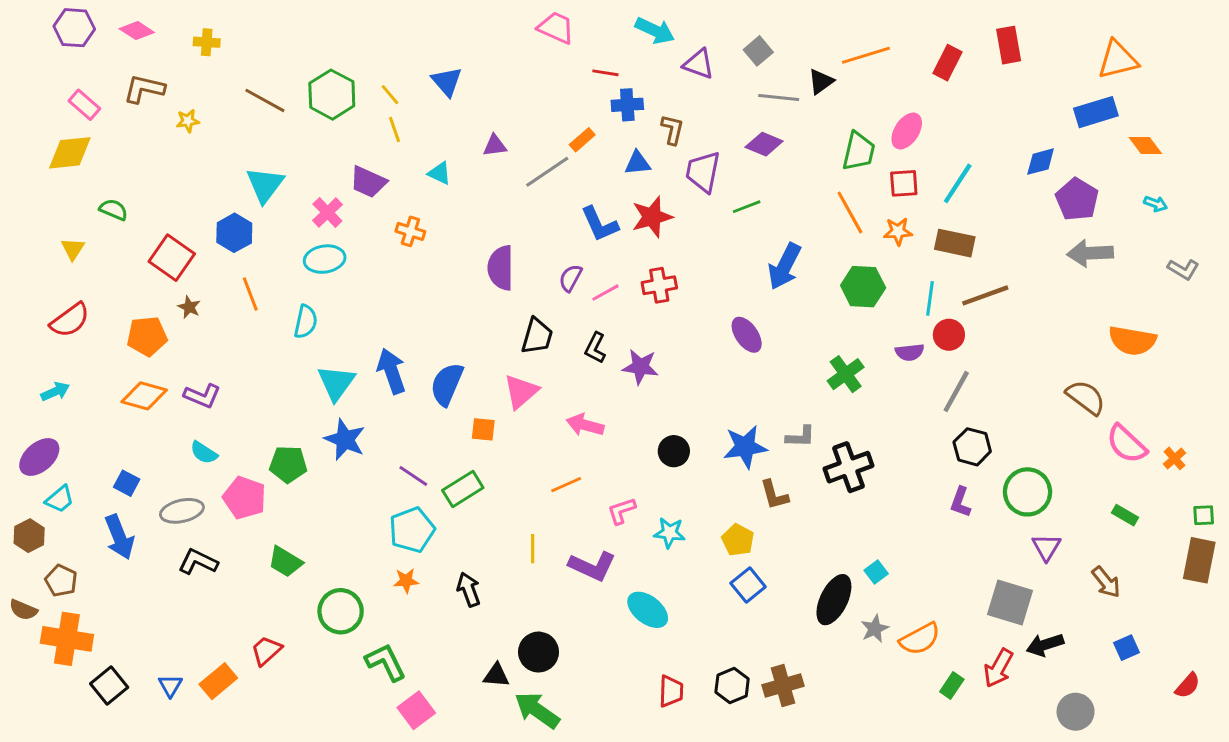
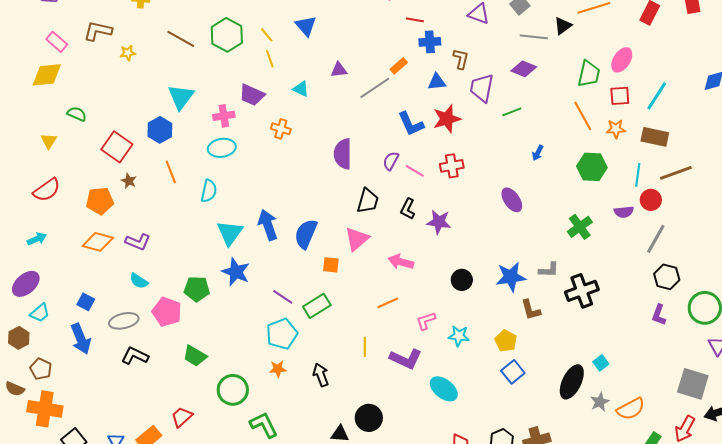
pink cross: (327, 212) -> (224, 116), turned 35
blue arrow: (784, 266) -> (538, 153), size x0.5
pink line: (605, 293) -> (415, 171), turned 60

